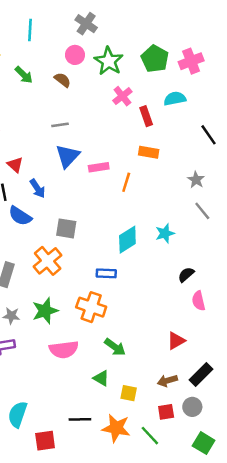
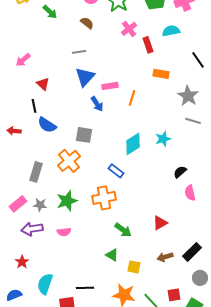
brown semicircle: (63, 80) -> (87, 23), moved
orange rectangle: (149, 152) -> (161, 74), moved
gray star: (196, 180) -> (188, 96), size x1.5
blue arrow: (38, 188) -> (97, 104), moved
gray line: (202, 211) -> (193, 121), turned -35
blue rectangle: (106, 273) -> (116, 171), turned 35
orange cross: (91, 307) -> (104, 198), turned -30
red triangle: (176, 341) -> (160, 223), moved
pink semicircle: (64, 349) -> (64, 232), moved, size x0.6
gray circle: (192, 407) -> (200, 278), moved
red square: (166, 412) -> (174, 295), moved
black line: (80, 419) -> (85, 288), moved

